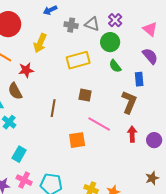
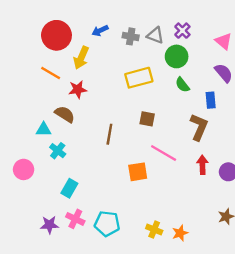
blue arrow: (50, 10) -> (100, 31), moved
yellow arrow: (40, 43) -> (81, 58), moved
brown semicircle: (15, 91) -> (65, 114), turned 150

